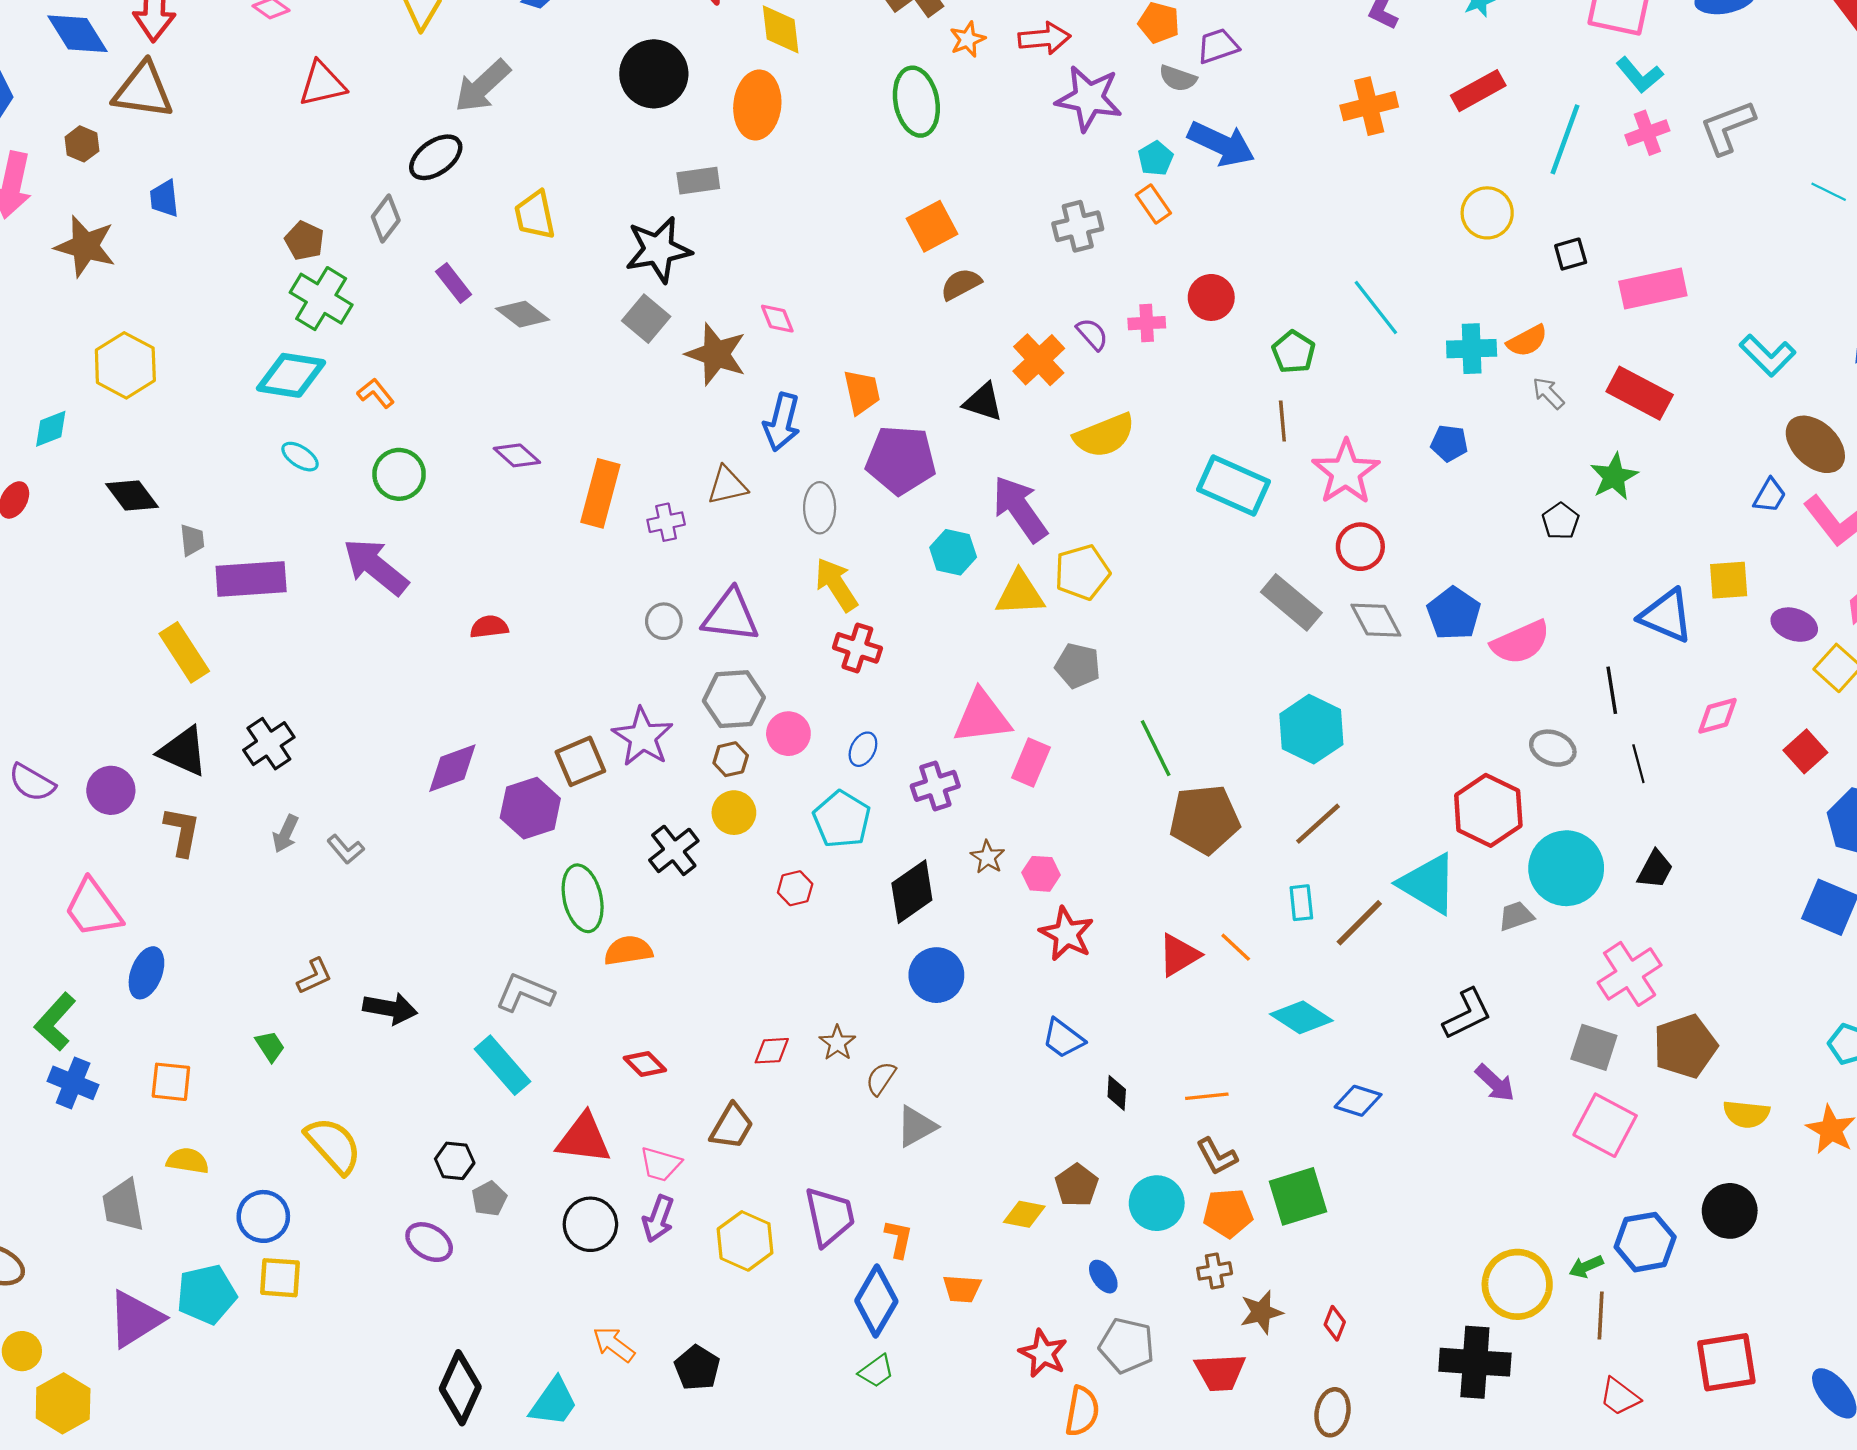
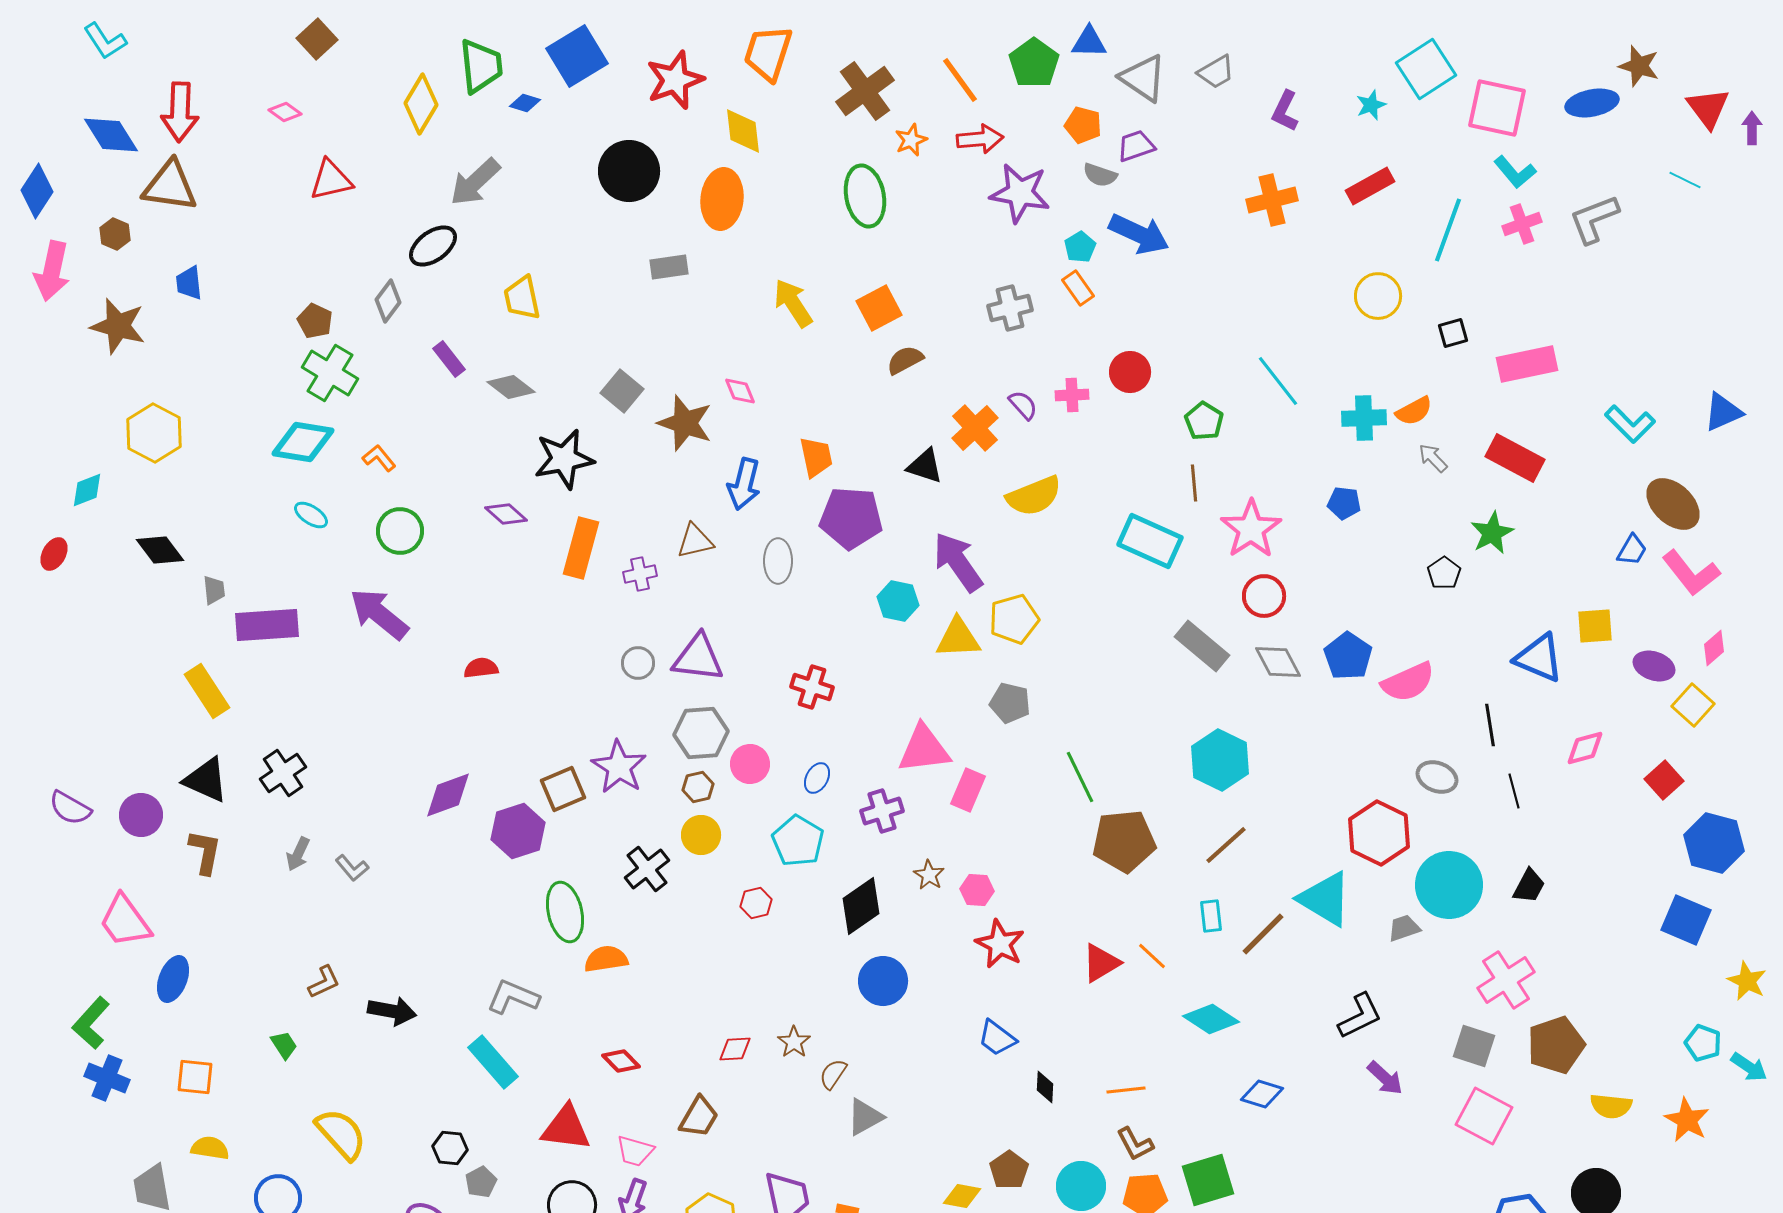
cyan line: (1829, 192) -> (1685, 180), moved
black star: (658, 250) -> (564, 459), moved
yellow arrow: (836, 585) -> (793, 303), moved

